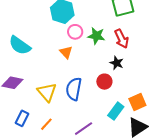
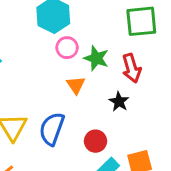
orange triangle: (66, 52) -> (76, 85), moved
red circle: (104, 82) -> (95, 141), moved

